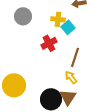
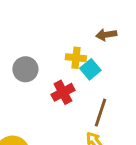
gray circle: (23, 16) -> (25, 69), moved

